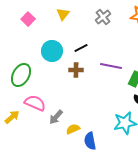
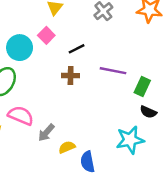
pink square: (28, 19) -> (46, 35), moved
cyan circle: (52, 51) -> (20, 48), moved

